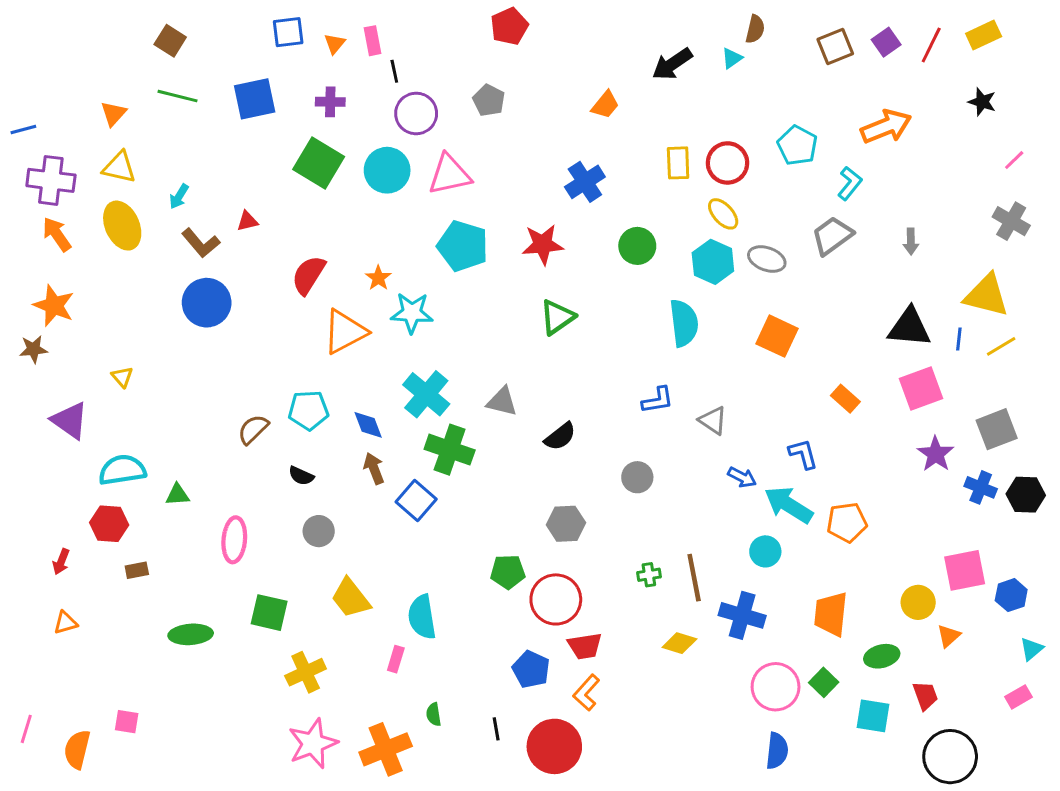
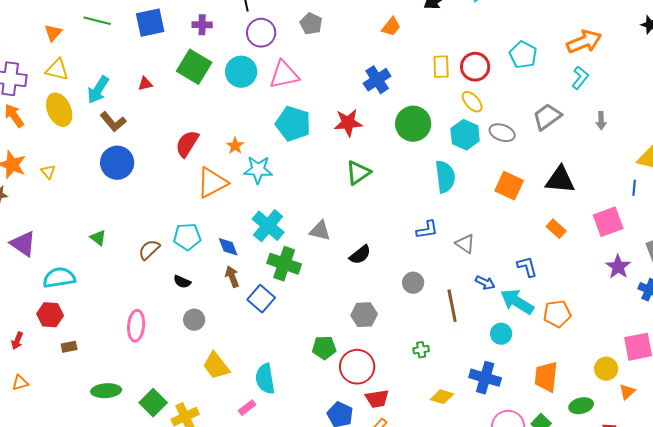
cyan L-shape: (850, 183) -> (580, 78), moved
cyan arrow: (179, 196) -> (98, 90), size x1.6
red triangle: (247, 221) -> (145, 84), moved
green circle: (637, 246) -> (413, 124), size x1.4
black triangle: (909, 327) -> (560, 180), moved
yellow triangle: (122, 377) -> (48, 172), moved
green triangle: (178, 495) -> (98, 238), moved, turned 42
brown line: (694, 578) -> (452, 306), moved
green square: (269, 613) -> (153, 403), moved, turned 32
pink rectangle: (396, 659) -> (247, 408), turned 36

